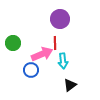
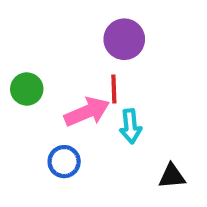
blue circle: (31, 70) -> (64, 162), moved
black triangle: (70, 85) -> (172, 176), moved, turned 32

